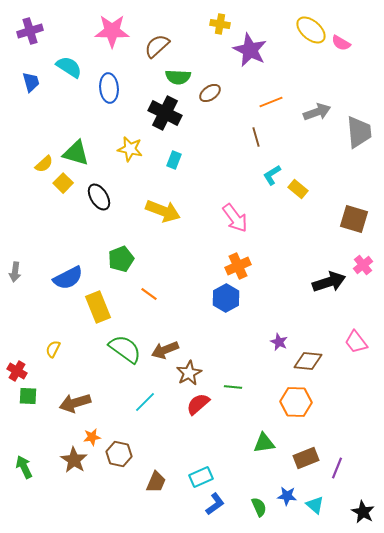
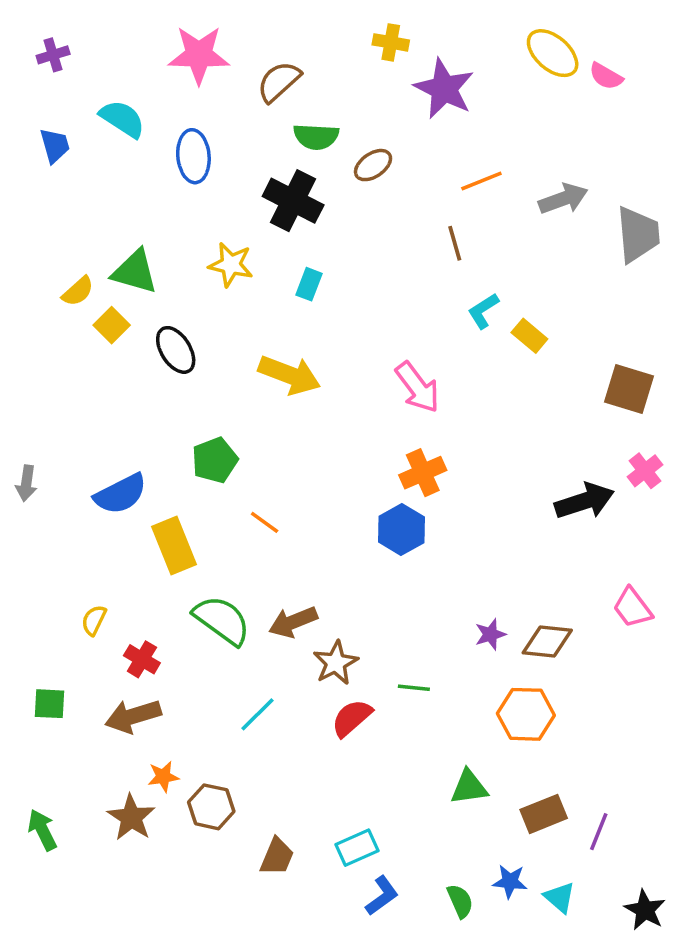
purple cross: (30, 31) -> (53, 55), size x0.7
purple star: (279, 342) -> (490, 634), moved, turned 30
red cross: (17, 371) -> (142, 659), moved

